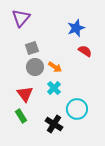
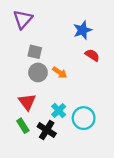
gray square: (32, 48) -> (35, 52), turned 32
cyan cross: (54, 88) -> (59, 110), moved
black cross: (54, 124) -> (47, 130), moved

